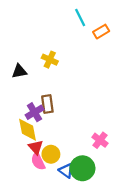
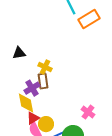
orange rectangle: (101, 32) -> (89, 19), size x1.5
yellow cross: (50, 60) -> (45, 67), moved
red triangle: (36, 147) -> (33, 118), turned 40

